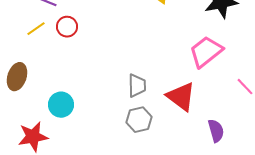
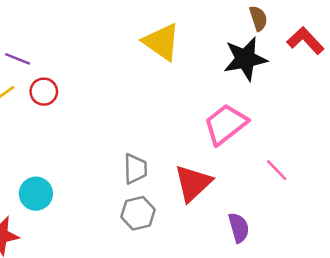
red triangle: (181, 97) -> (193, 183), turned 40

